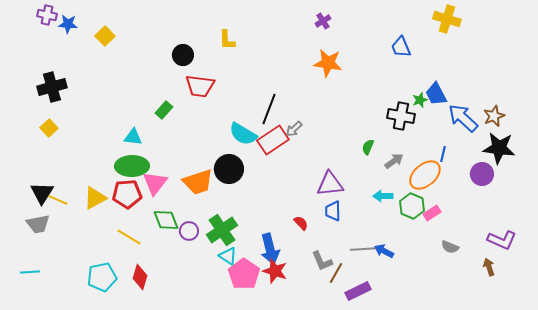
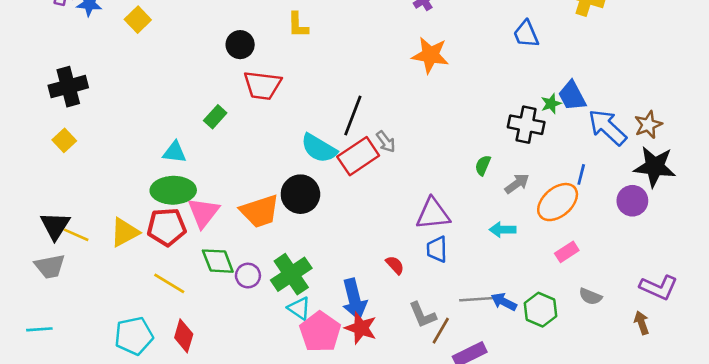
gray arrow: (294, 129) -> (386, 142), turned -84
green hexagon: (412, 206) -> (541, 310), moved

